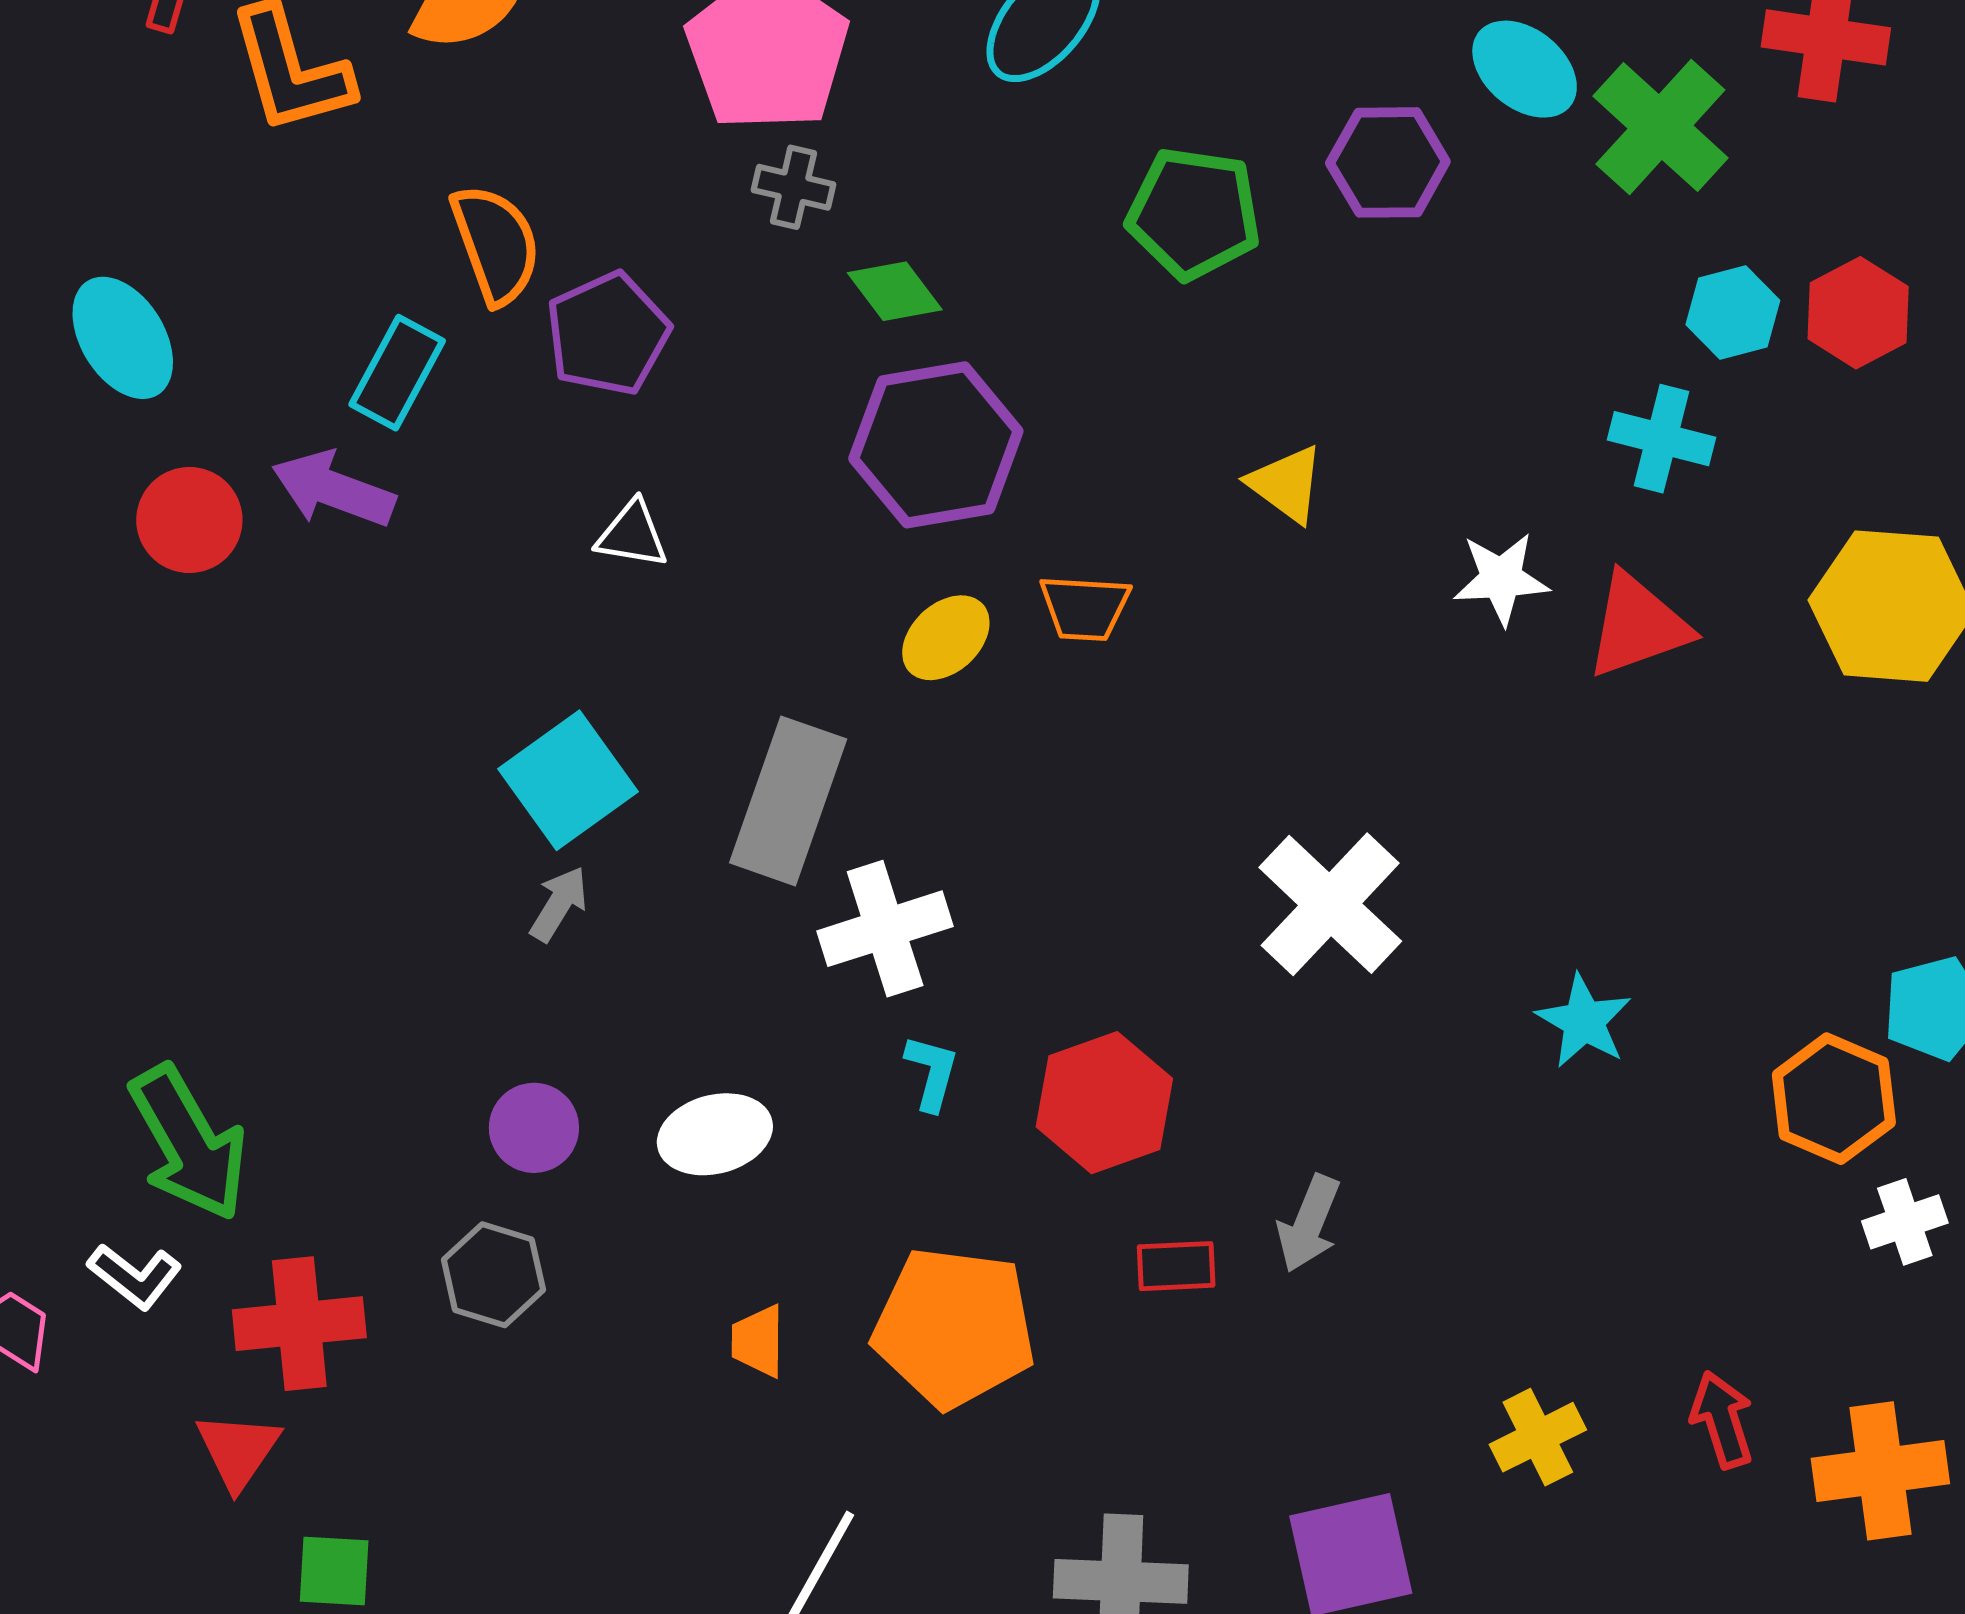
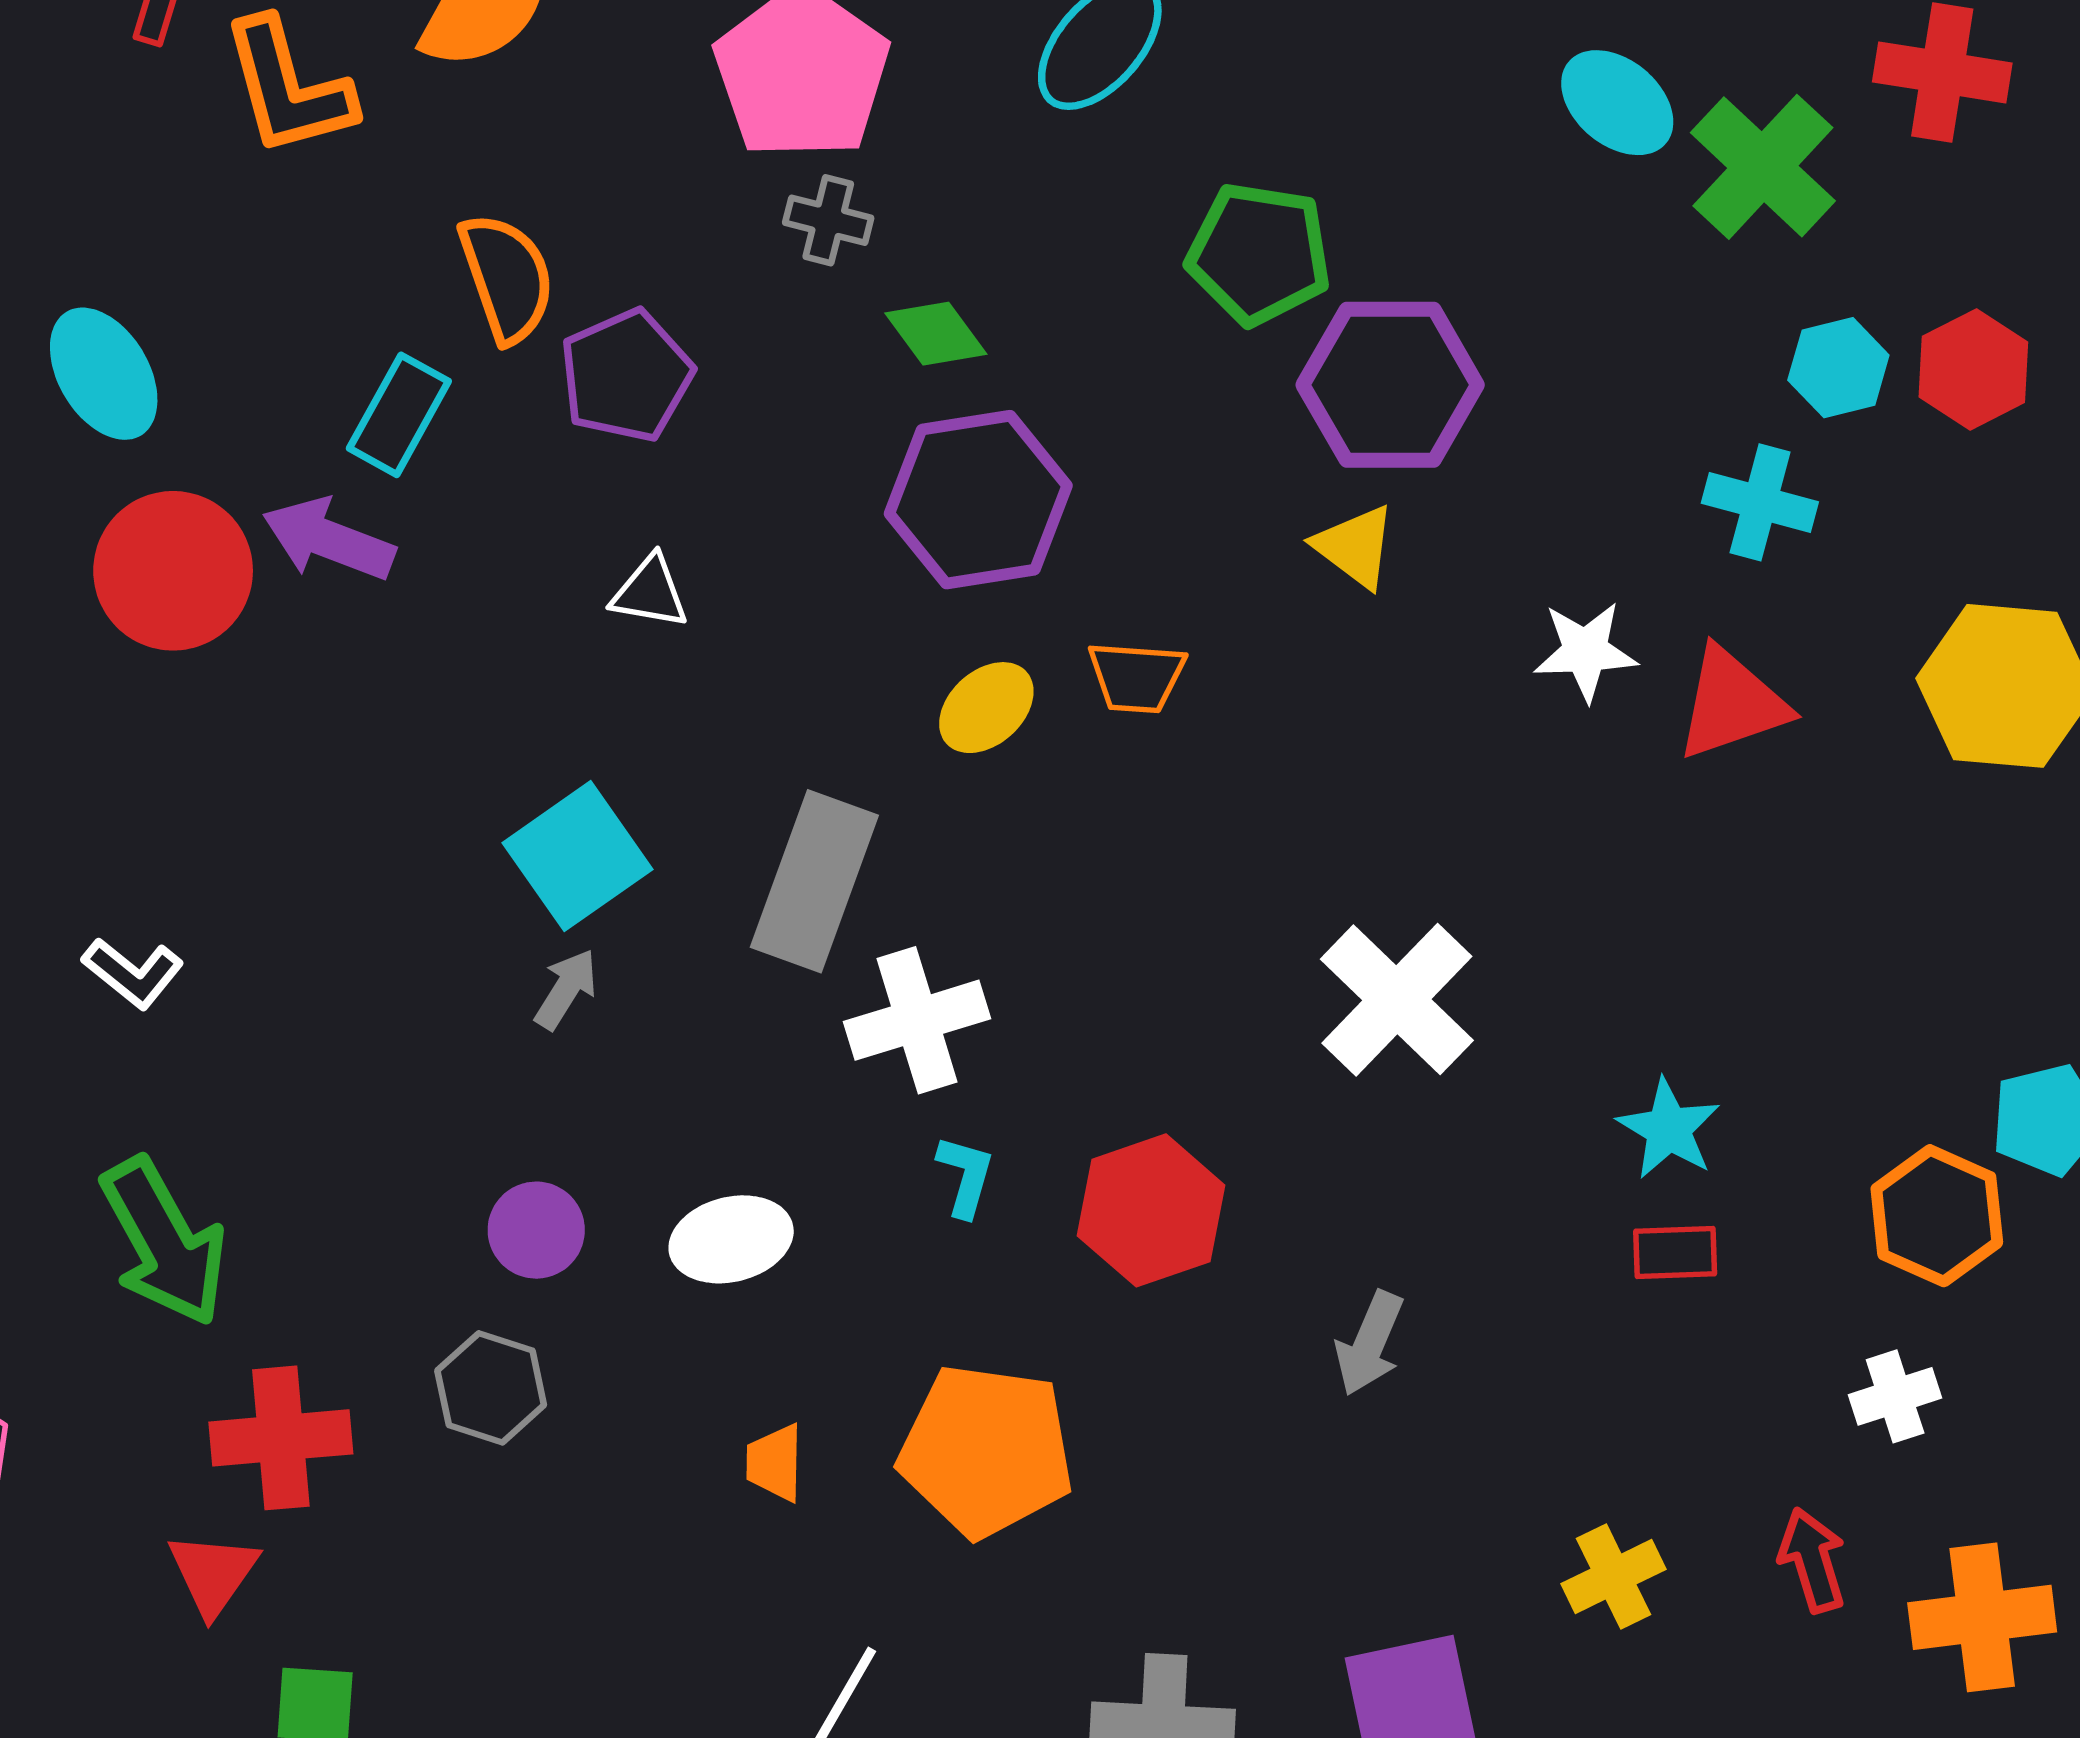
purple hexagon: (1388, 162) -> (1390, 385), moved, size x1.4
red circle: (189, 520) -> (173, 571), size x1.4
white cross: (1905, 1222) -> (1895, 1396), moved
red rectangle: (1176, 1266) -> (1675, 1252), moved
white L-shape: (135, 1276) -> (133, 973), moved

